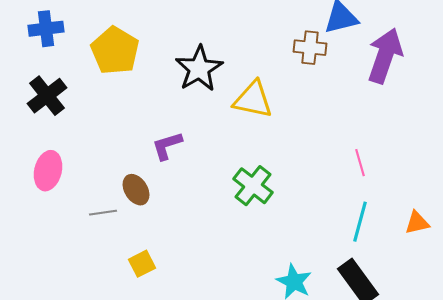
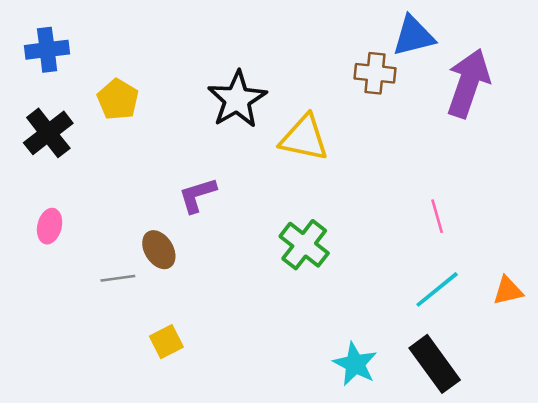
yellow pentagon: (115, 51) -> (118, 99), moved, size x0.7
pink ellipse: (48, 171) -> (50, 226), size x0.7
cyan line: (360, 222) -> (437, 289), turned 36

